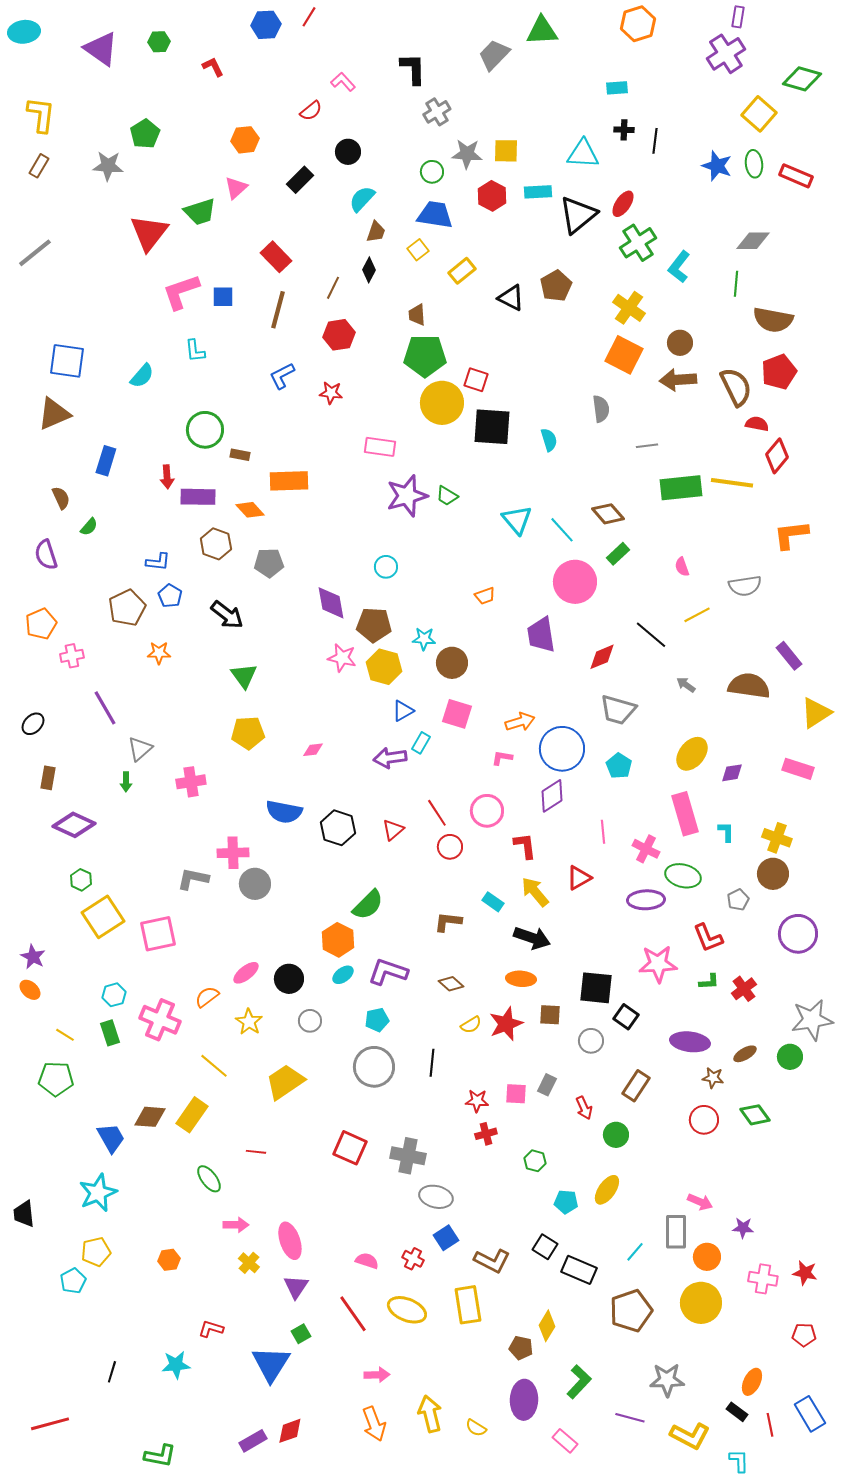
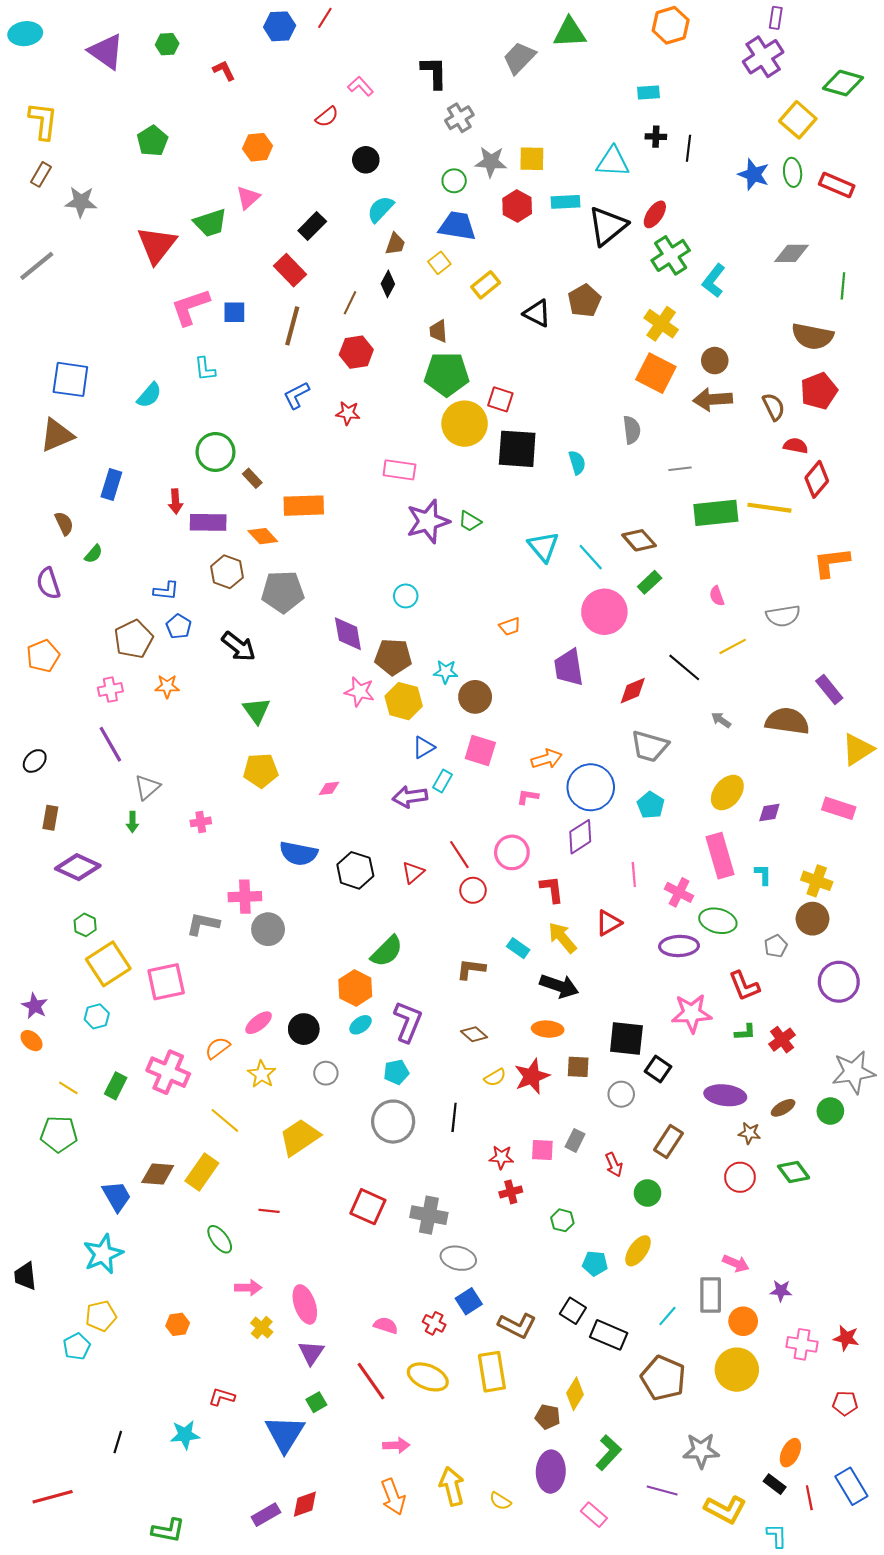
gray star: (108, 166) -> (81, 202), moved
black rectangle: (300, 180) -> (312, 226), moved
green line: (736, 284) -> (843, 286), moved
brown semicircle: (736, 387) -> (774, 407), size x0.7
brown rectangle: (240, 455) -> (252, 478), turned 36
gray pentagon: (269, 563) -> (283, 592), size x1.4
pink cross: (72, 656) -> (110, 690), moved
pink cross: (191, 782) -> (201, 822), size x0.7
purple L-shape: (388, 972) -> (408, 1022), turned 93
cyan hexagon: (114, 995) -> (97, 1016), moved
green rectangle: (110, 1033) -> (116, 1086), turned 45
brown pentagon: (631, 1311) -> (663, 1378), turned -30

